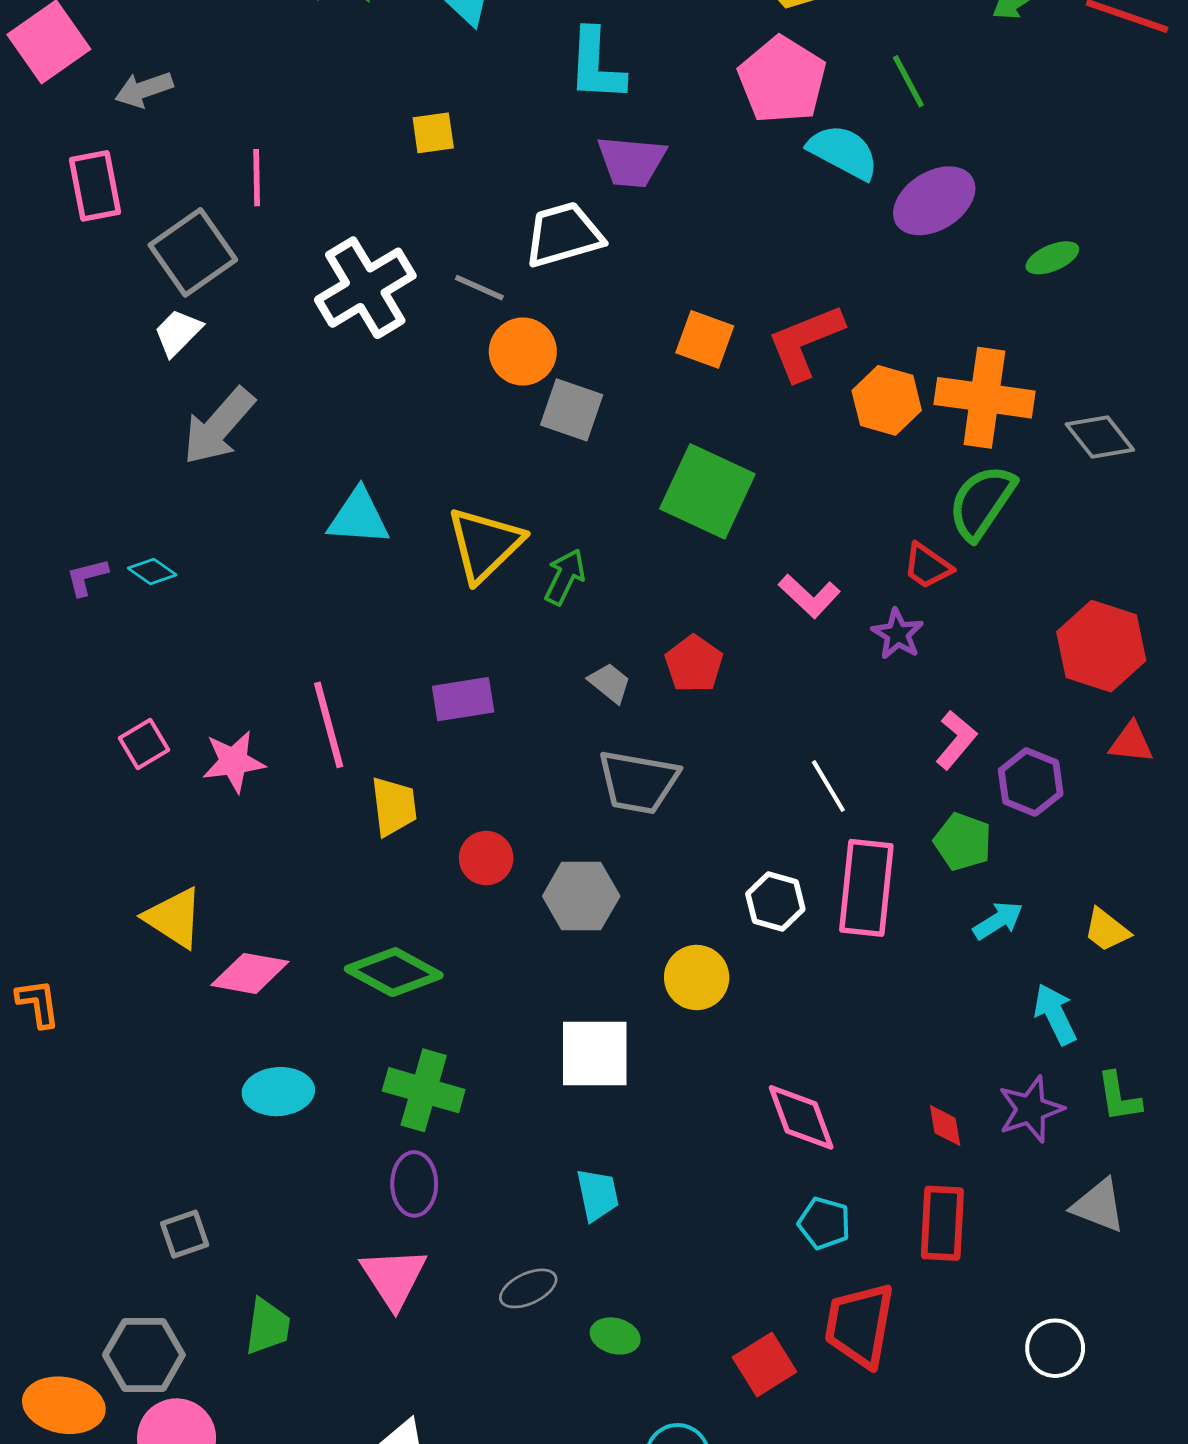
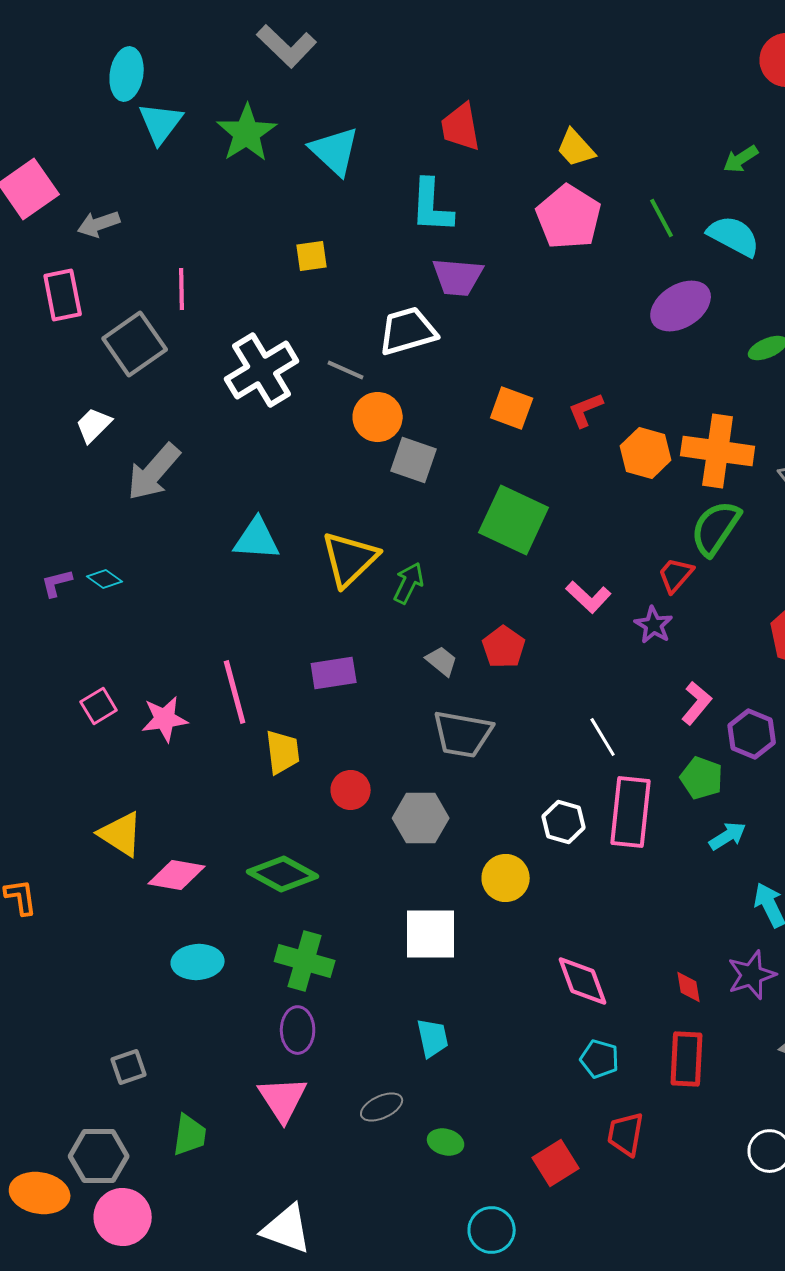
cyan semicircle: (843, 152) -> (734, 236), moved
white trapezoid: (178, 332) -> (94, 425), moved
red L-shape: (805, 342) -> (586, 410), size x0.6
red trapezoid: (927, 566) -> (676, 575), turned 96
red trapezoid: (860, 1325) -> (626, 1134), size x0.7

